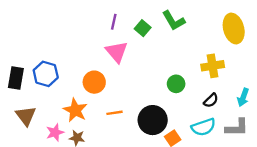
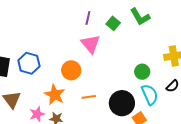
cyan semicircle: (203, 127) -> (150, 95), moved, turned -95

